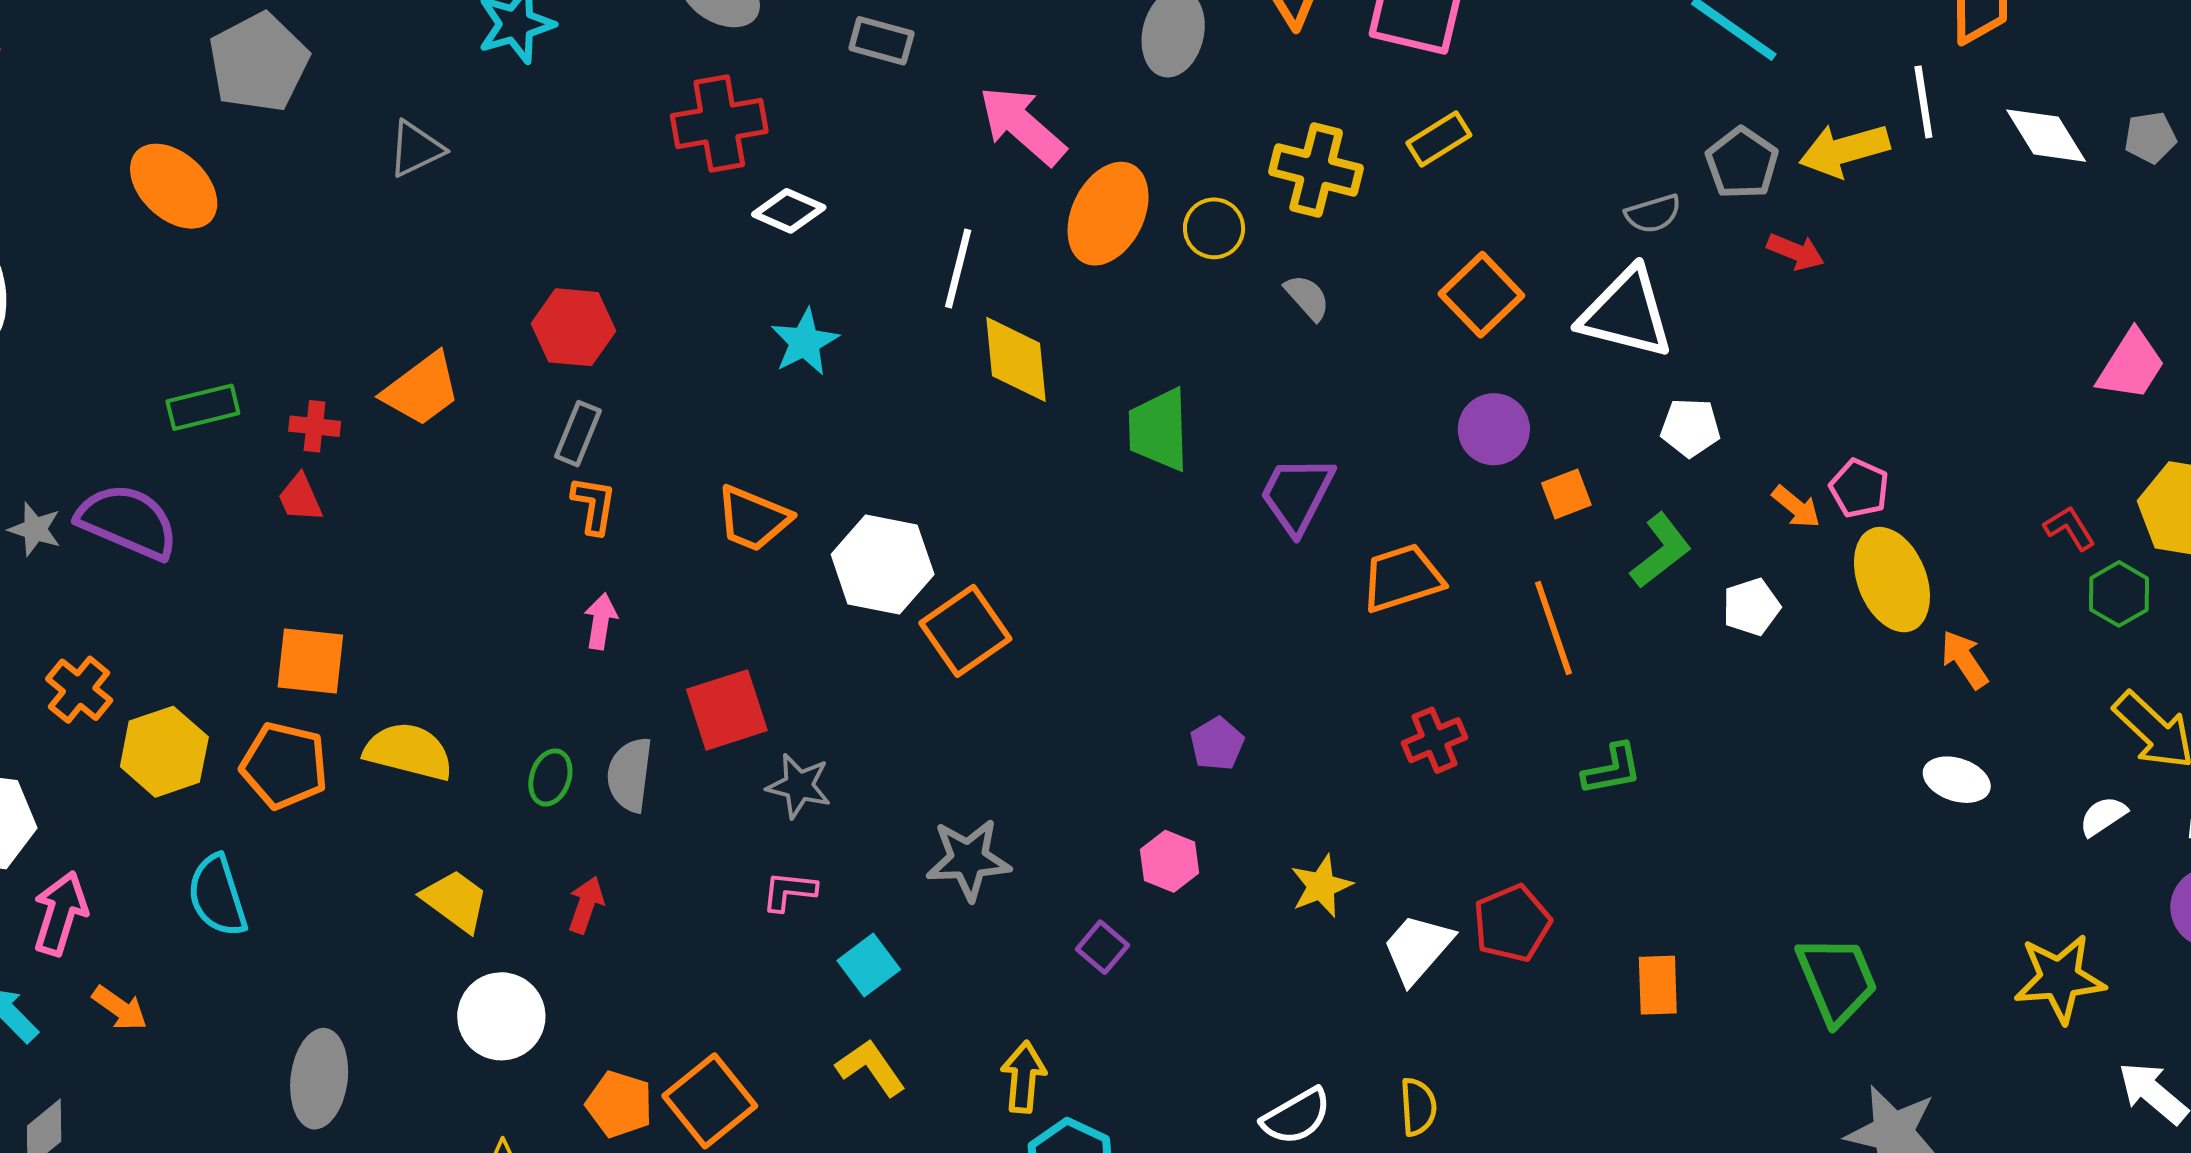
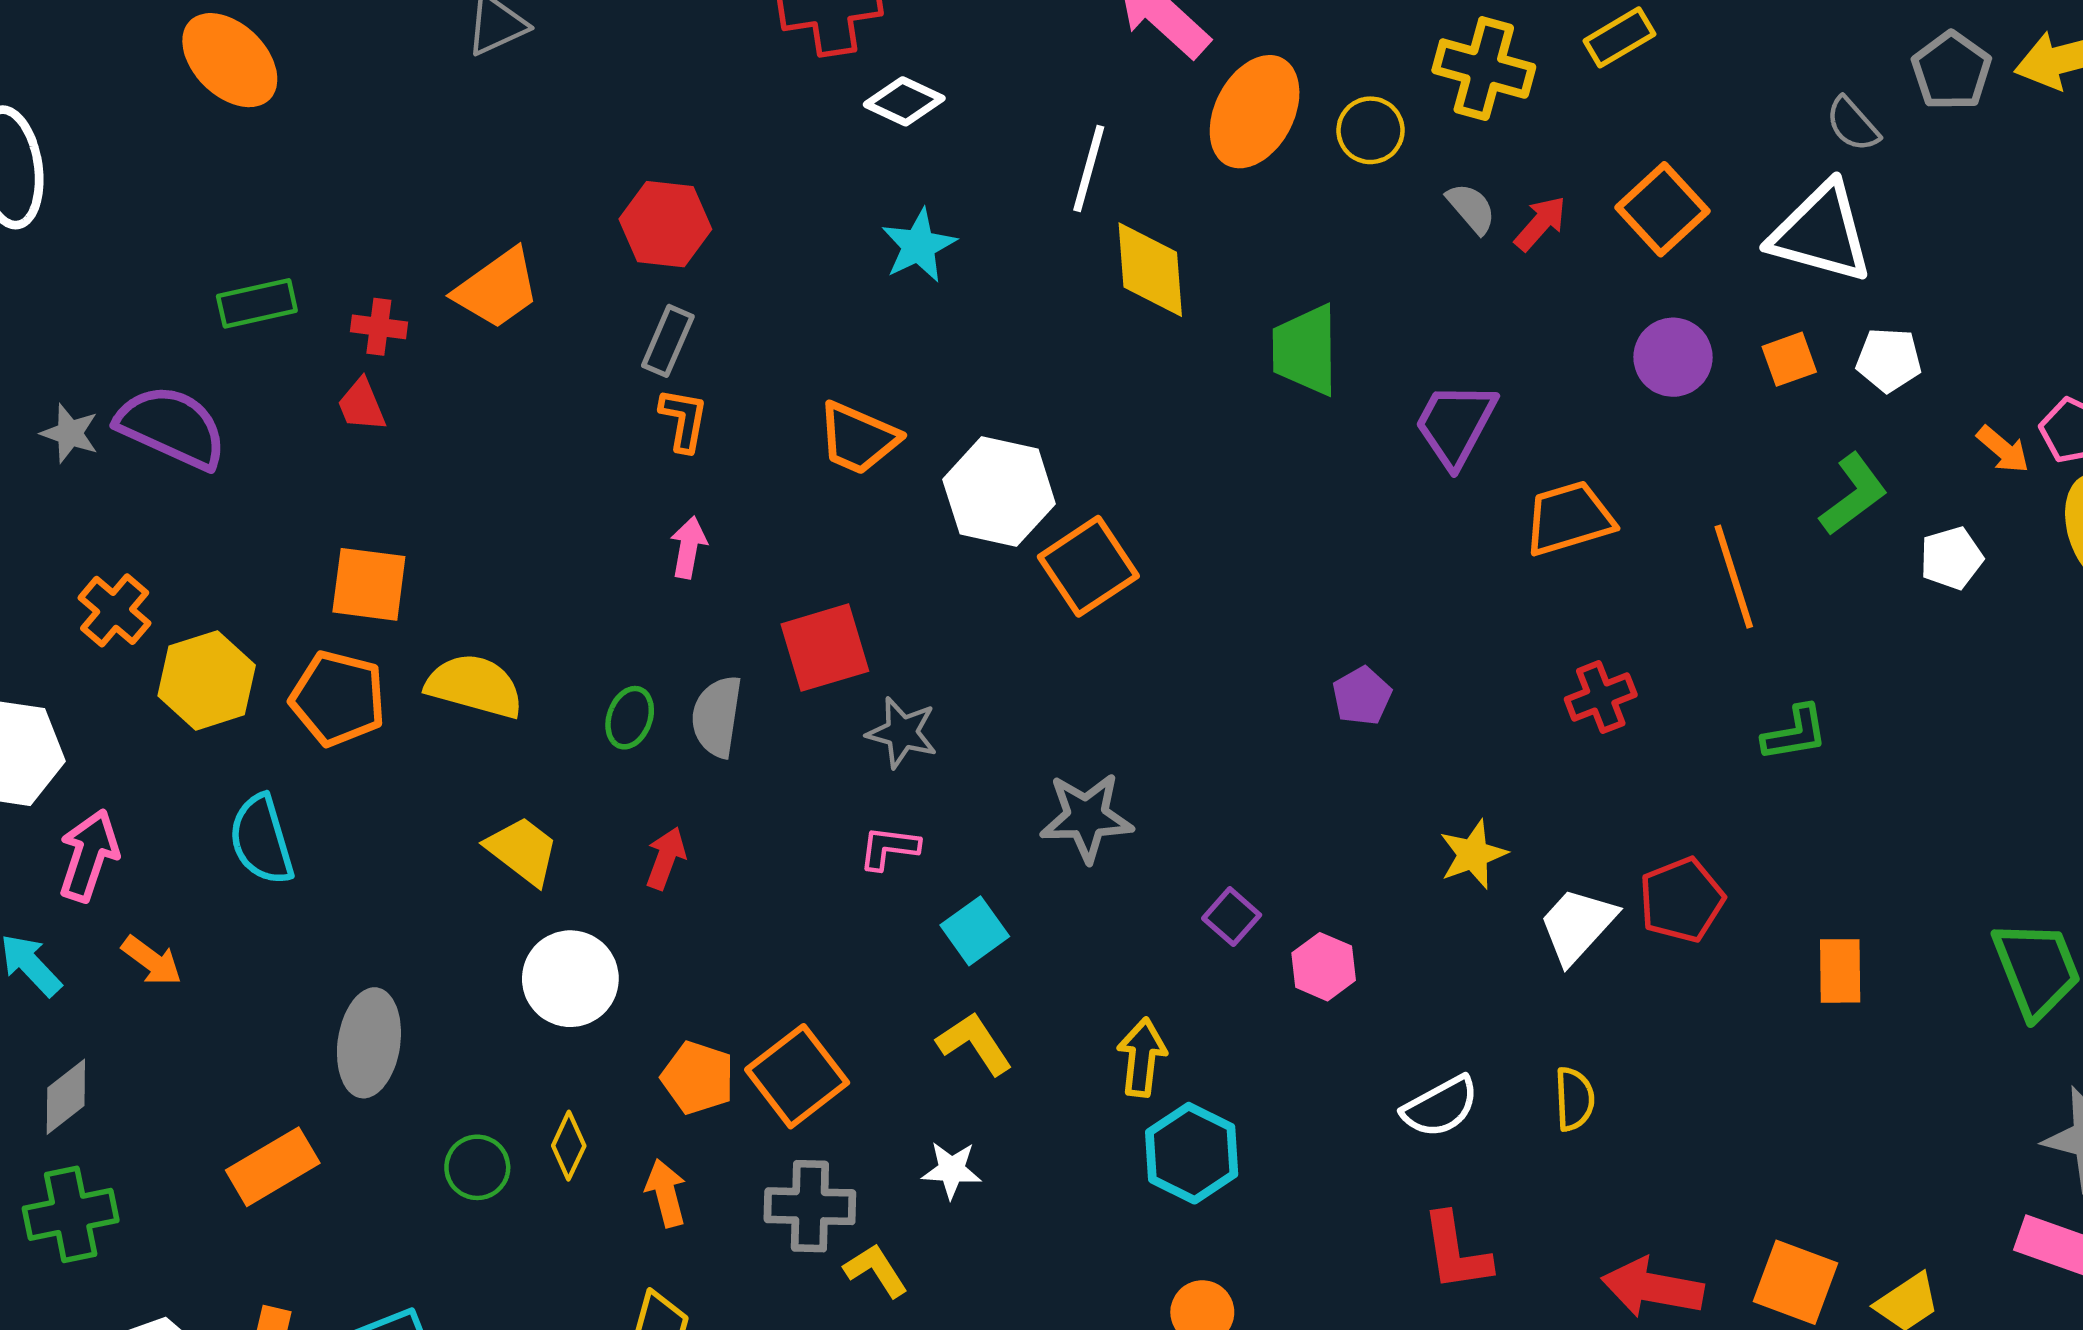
gray semicircle: (1653, 214) -> (1853, 124), turned 64
red arrow: (1796, 252) -> (1540, 223), moved, turned -72
orange square: (1566, 494) -> (1789, 359), moved
pink hexagon: (1169, 861) -> (1324, 967), moved

